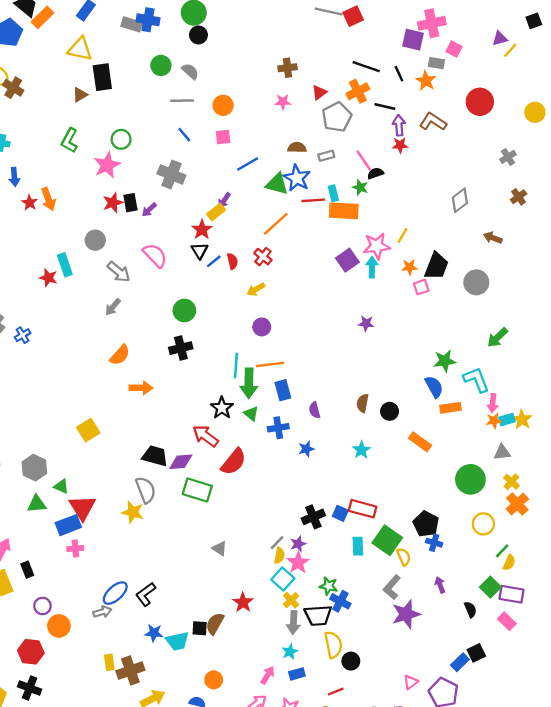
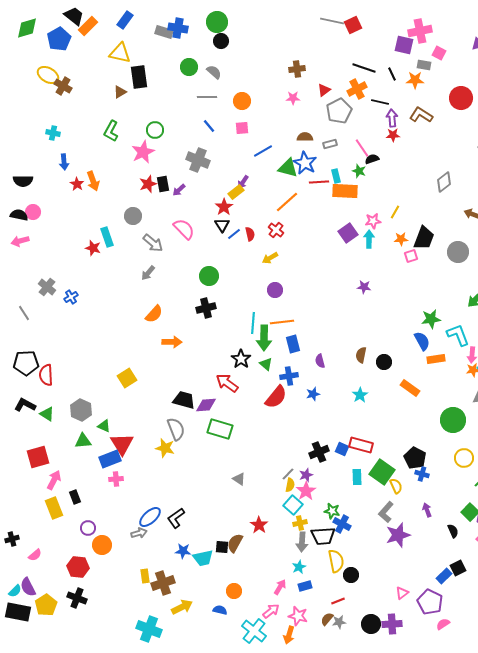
orange star: (426, 81) -> (415, 80), turned -30
pink star: (377, 246) -> (373, 221), size x0.7
red semicircle: (234, 462) -> (276, 397), moved
yellow cross: (291, 600) -> (300, 523), turned 32

